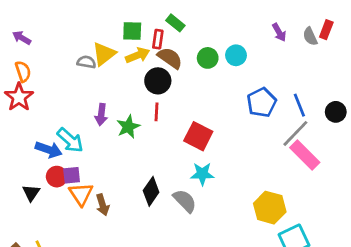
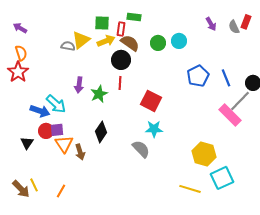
green rectangle: (175, 23) -> (134, 17), turned -32
gray line: (295, 133) -> (240, 101), moved
black diamond: (151, 191) -> (101, 132), moved

